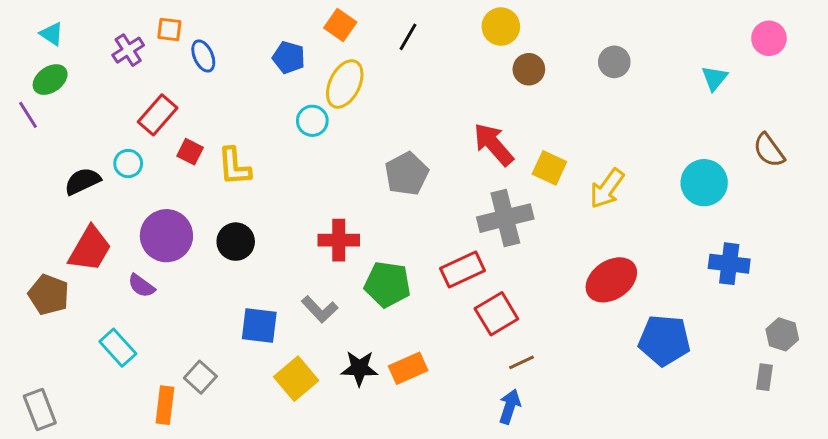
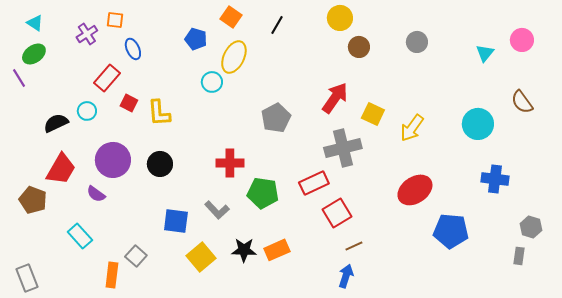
pink circle: (769, 38) -> (522, 40), moved
blue ellipse: (203, 56) -> (133, 49), moved
red arrow: (493, 144) -> (335, 98), turned 76

